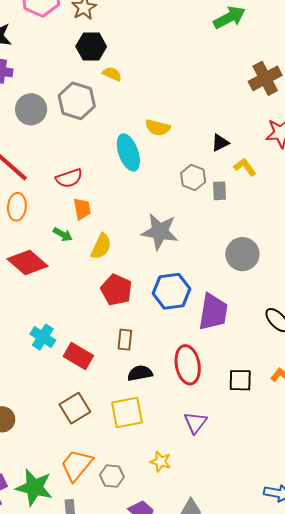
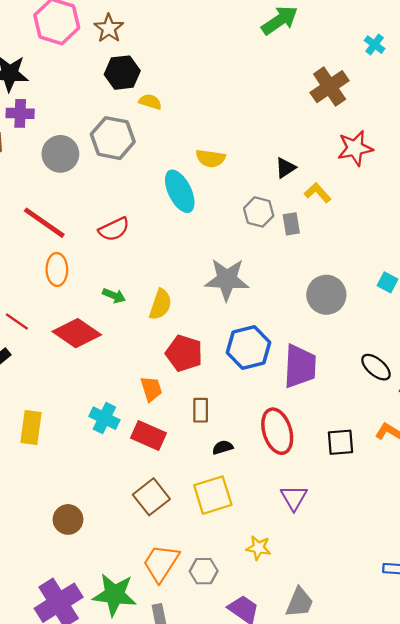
orange trapezoid: (82, 209) -> (151, 389), moved
black semicircle: (140, 373) -> (223, 447), size x0.7

